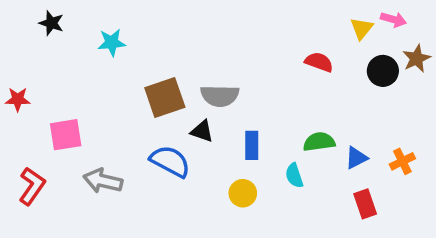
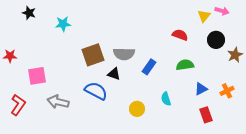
brown star: (417, 58) -> (235, 55), moved
green semicircle: (319, 142) -> (185, 65), moved
blue rectangle: (252, 145) -> (149, 67), moved, turned 35

